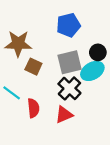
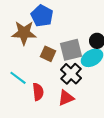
blue pentagon: (68, 25) -> (42, 16), moved, turned -30
brown square: (33, 67) -> (48, 54), moved

